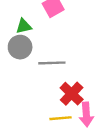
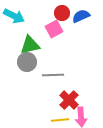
green triangle: (24, 26) -> (30, 45), size x1.5

